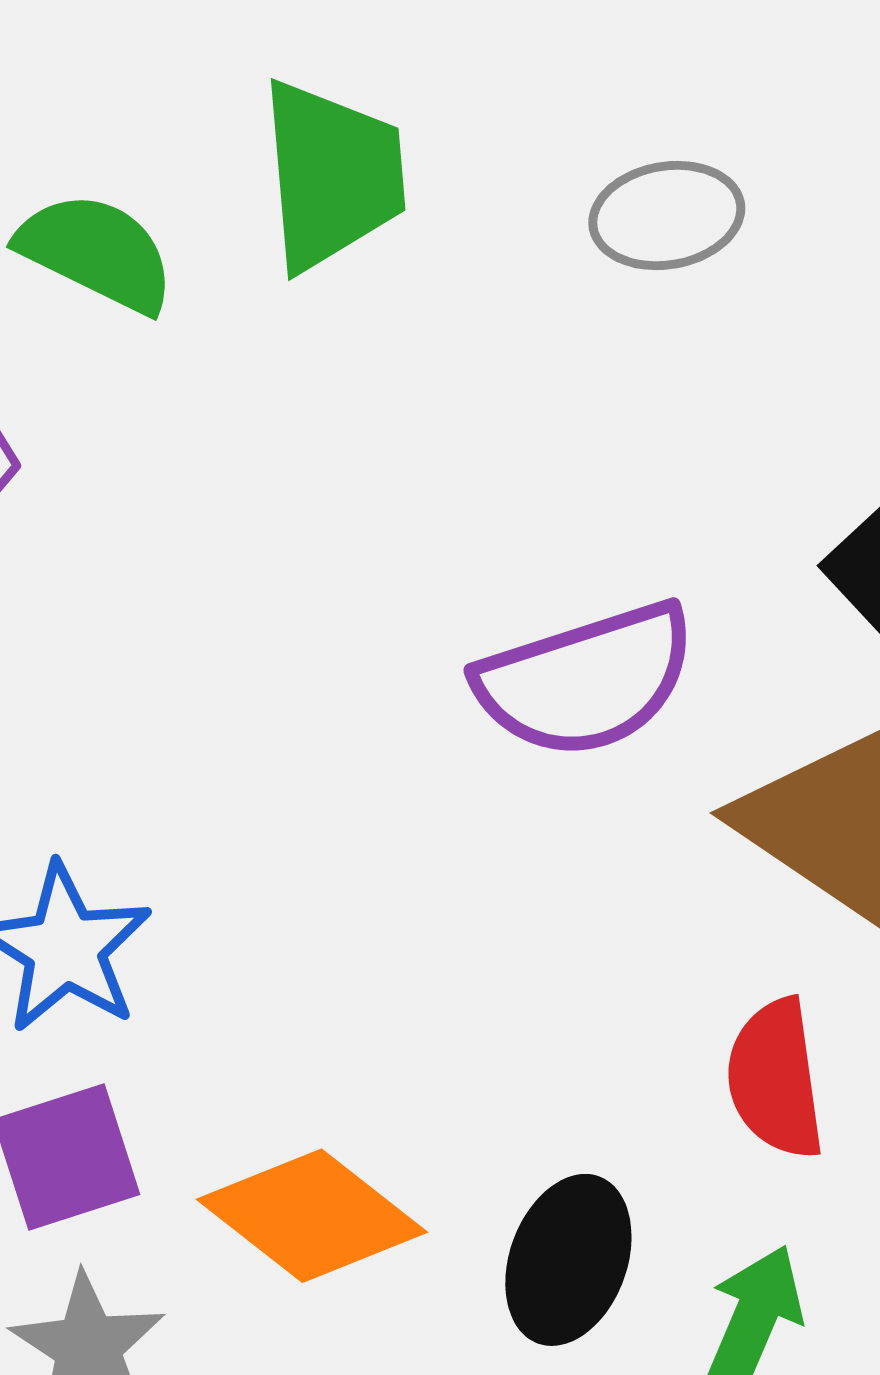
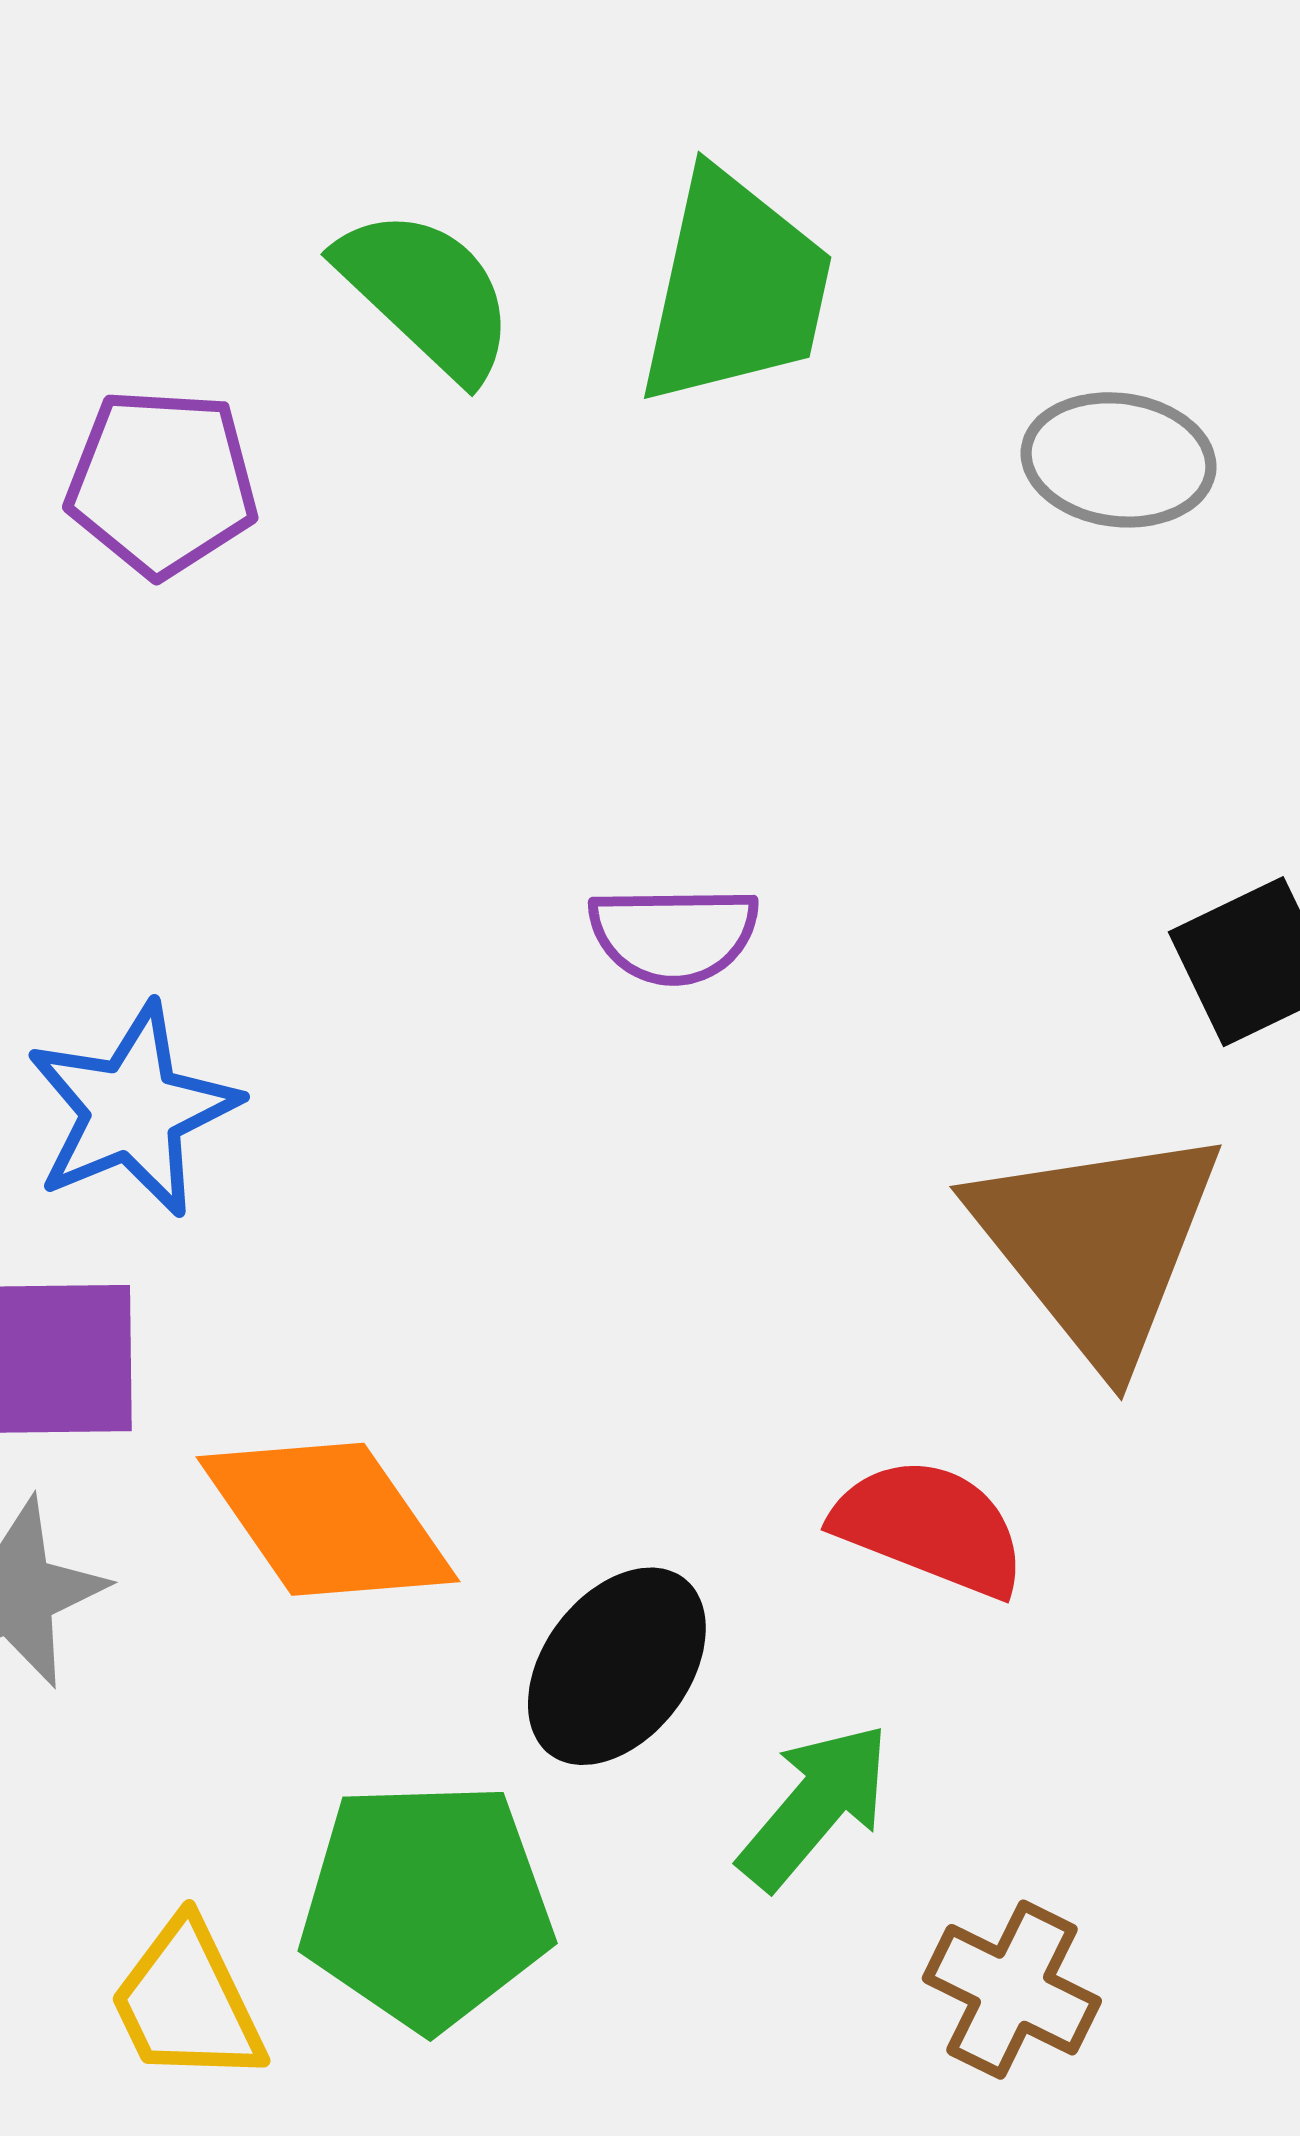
purple semicircle: (586, 680) -> (674, 935), moved, size x0.6
red semicircle: (775, 1079) -> (930, 1527), turned 102

